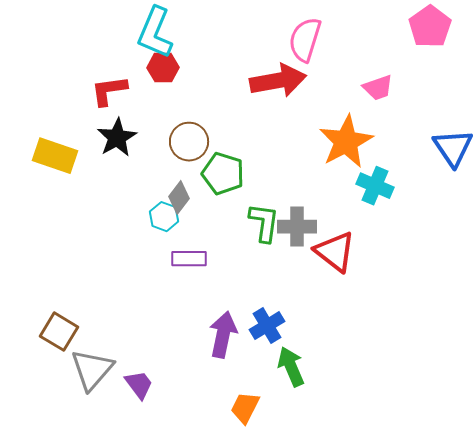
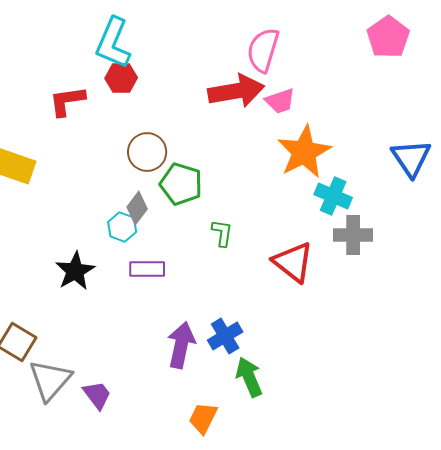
pink trapezoid: (378, 88) -> (280, 101), moved
black star: (117, 138) -> (75, 271), moved
green L-shape: (264, 223) -> (222, 233), size x0.7
gray cross: (297, 227) -> (353, 235), moved

